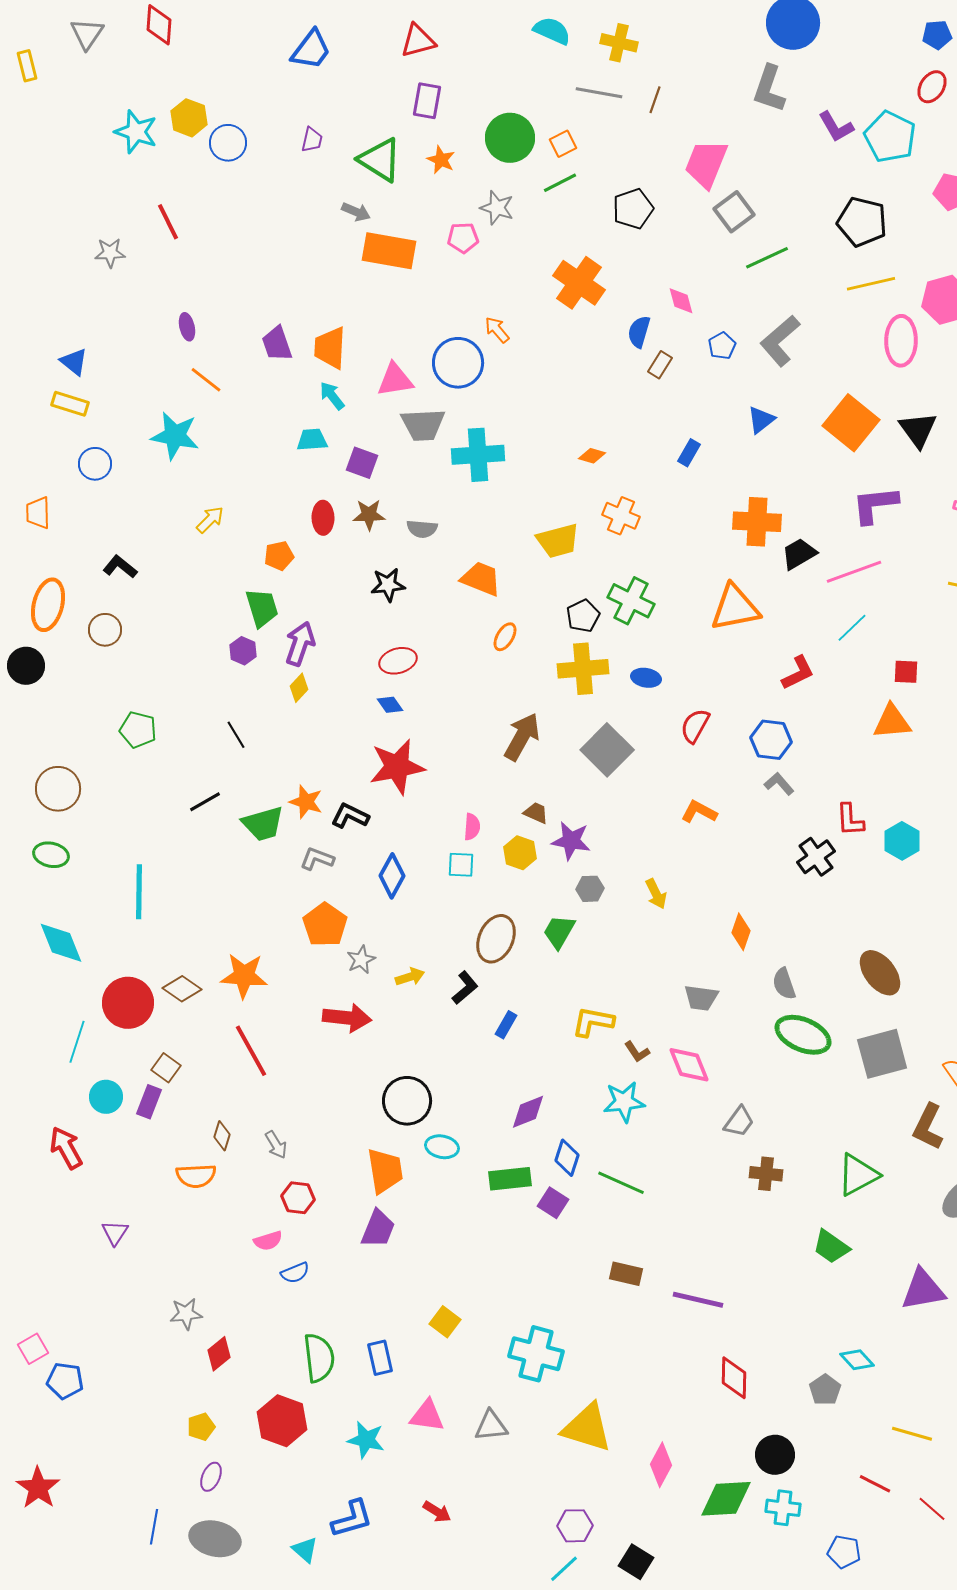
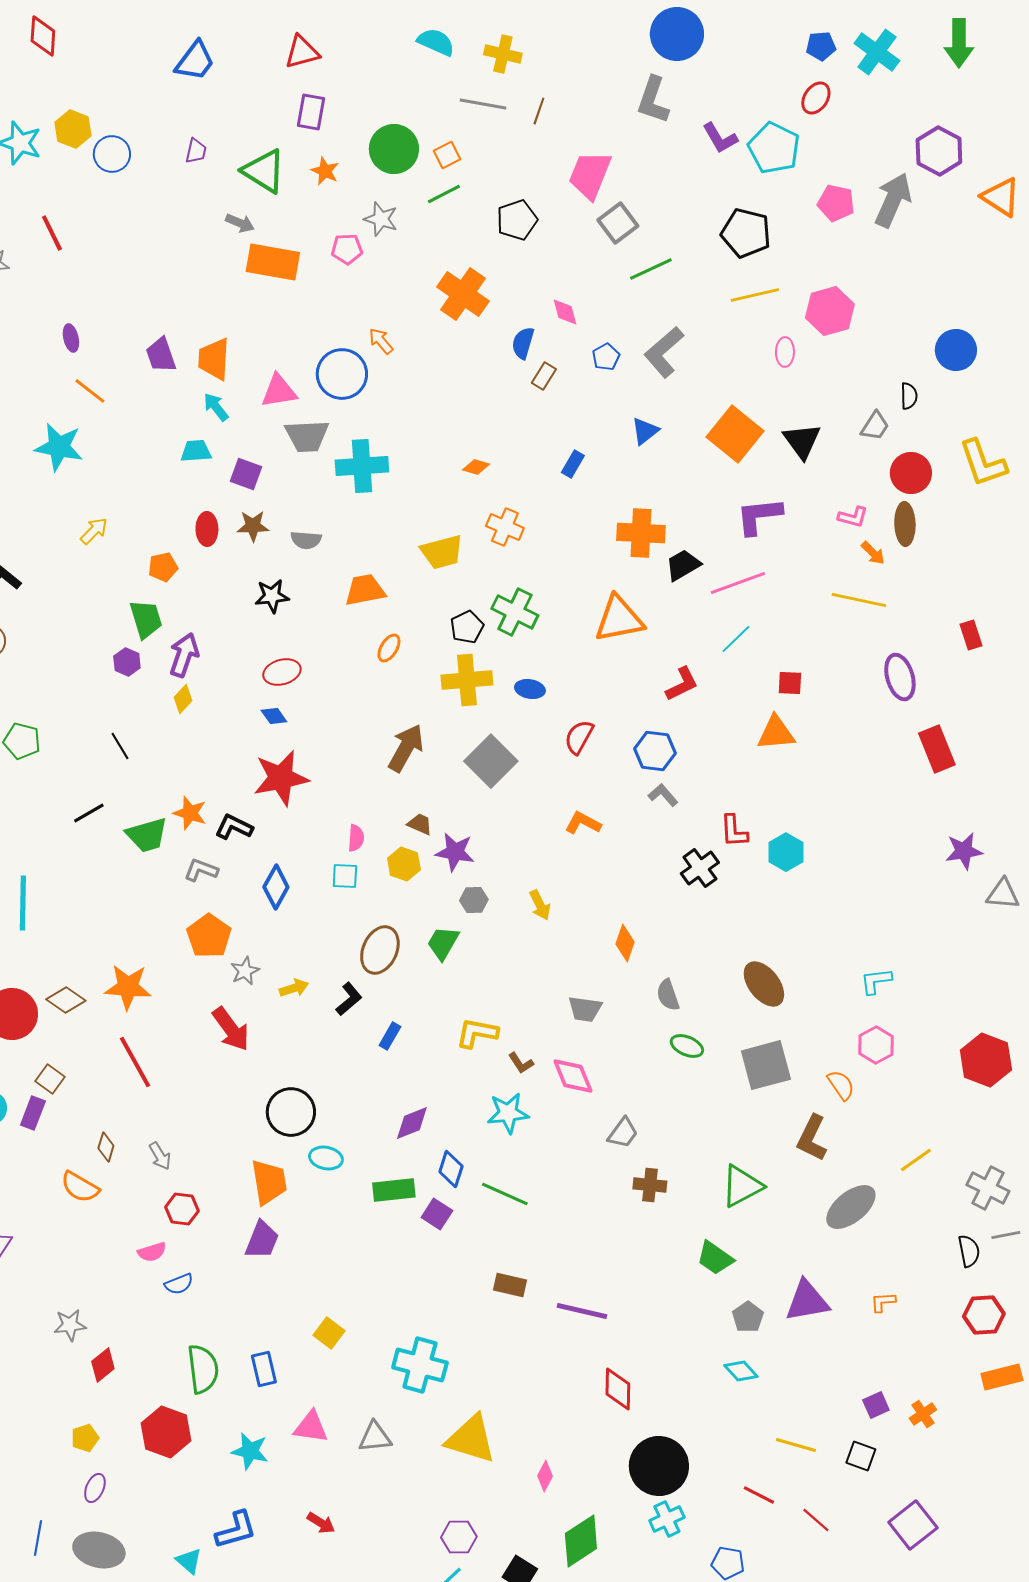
pink ellipse: (901, 341) -> (785, 352), size x0.6
orange trapezoid: (481, 579) -> (365, 590), turned -33
red arrow: (347, 1018) -> (231, 1029), turned 48
green ellipse: (803, 1035) -> (687, 1046), size x0.6
orange semicircle: (196, 1176) -> (80, 1187), turned 33
gray pentagon: (825, 1390) -> (748, 1317), moved
black circle: (775, 1455) -> (659, 1466), size x1.5
pink diamond: (661, 1465) -> (545, 1476), size x0.7
green diamond: (726, 1499) -> (581, 1541), moved, turned -30
cyan cross: (783, 1508) -> (667, 1519), turned -32

